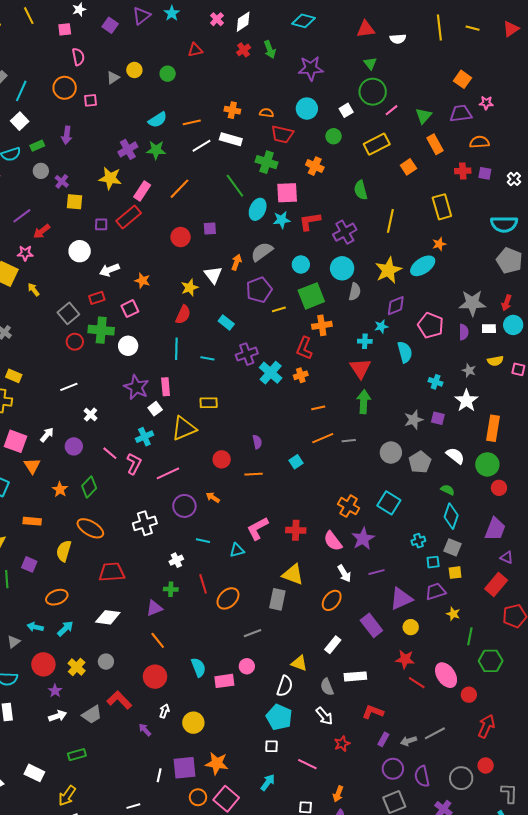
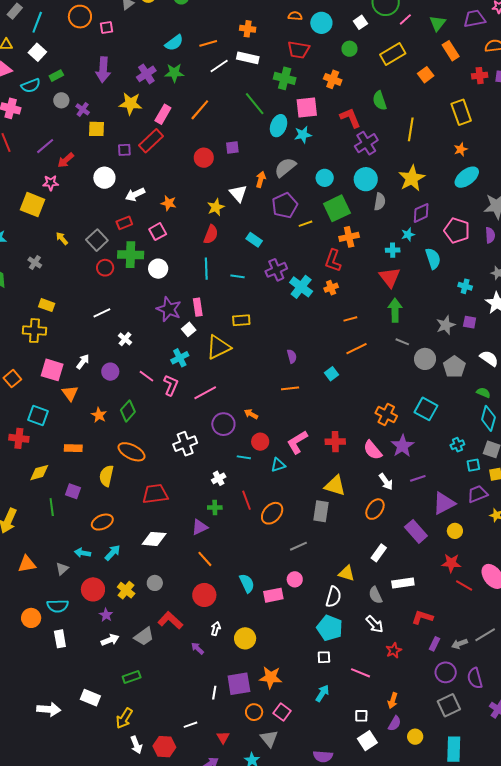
orange semicircle: (267, 113) -> (295, 16), moved
purple arrow: (67, 135) -> (103, 70), moved, size x1.4
red L-shape: (310, 221) -> (350, 118), moved, turned 80
cyan ellipse: (423, 266) -> (467, 177), moved
yellow arrow: (34, 290) -> (62, 238), moved
gray line: (349, 441) -> (402, 342), moved, turned 32
red circle: (222, 459) -> (260, 442), moved
pink square: (226, 799) -> (282, 712), size x0.7

